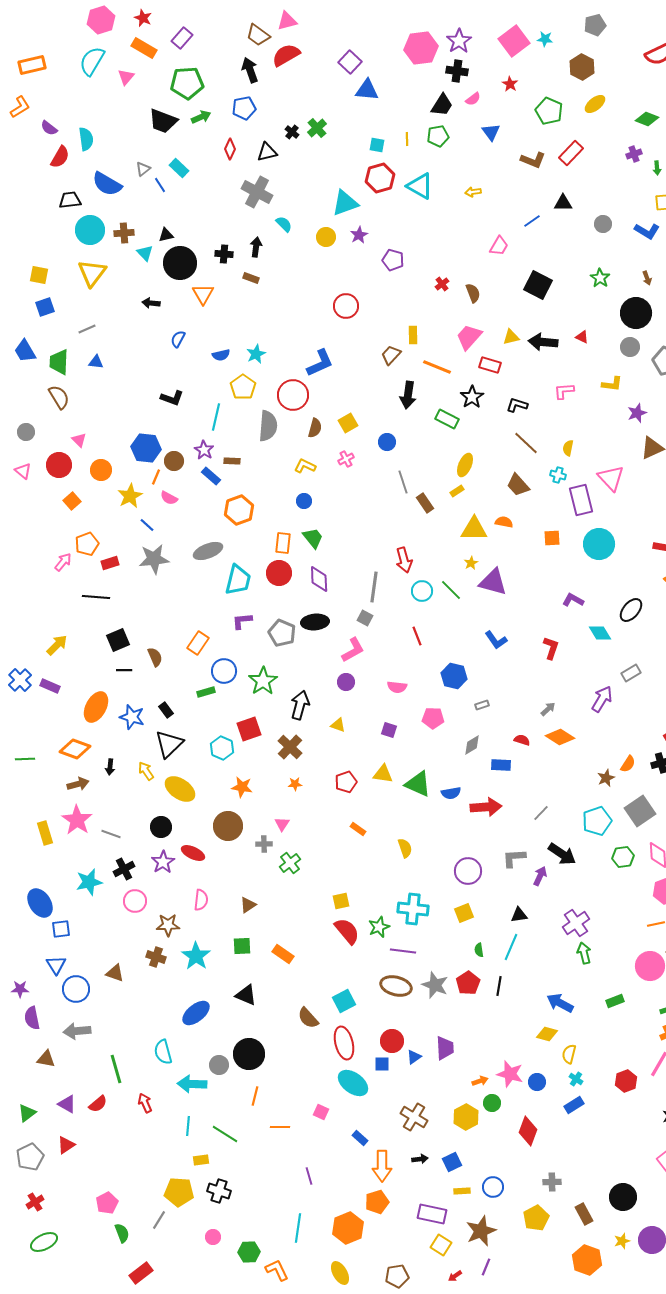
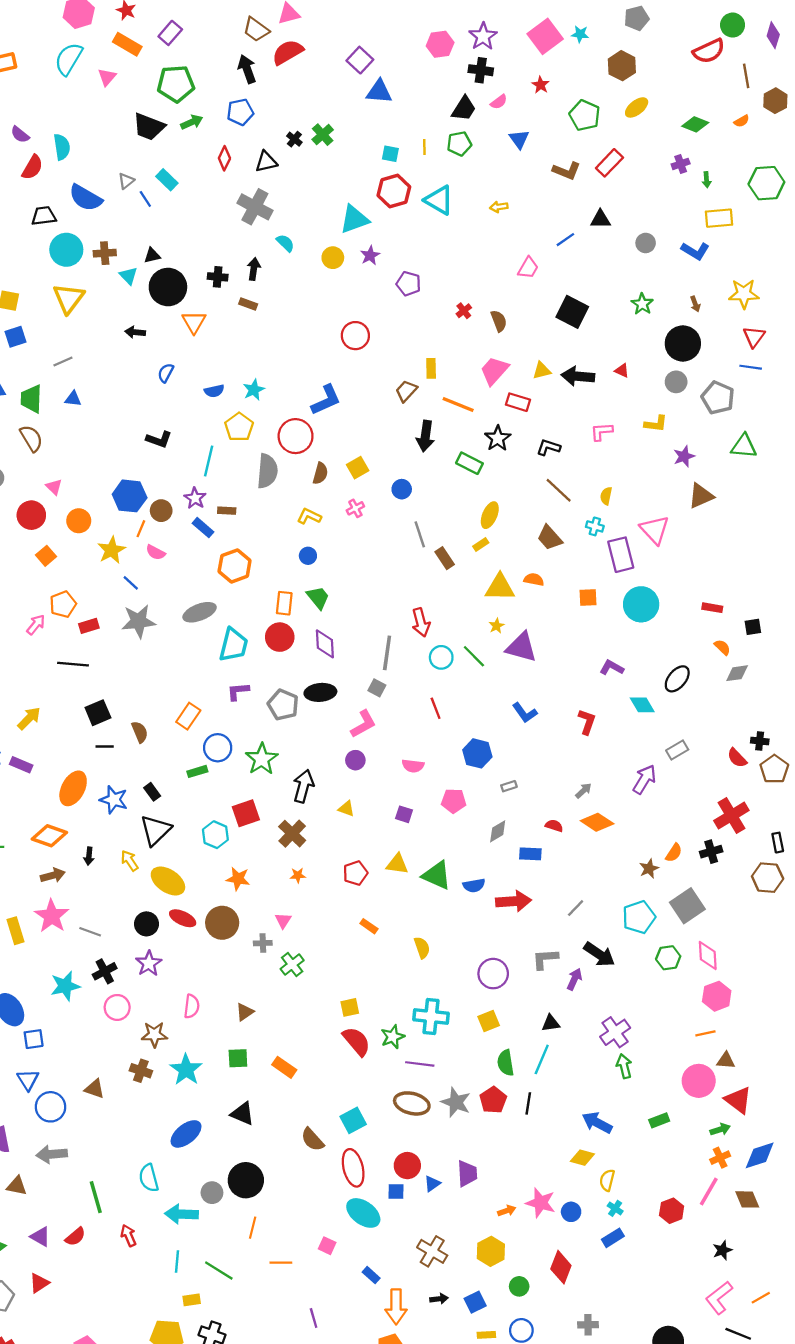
pink hexagon: (421, 48) -> (440, 44), size x0.7
red ellipse: (193, 853) -> (183, 918), moved
green semicircle: (479, 950) -> (506, 1063), size x1.6
green circle: (492, 1103) -> (519, 1286), moved

